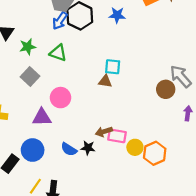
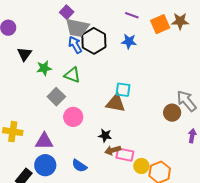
blue arrow: (60, 21) -> (75, 45), turned 114
gray square: (30, 76) -> (56, 97), moved
brown triangle: (105, 81) -> (116, 103), size x1.5
purple triangle: (42, 117) -> (44, 141), moved
black star: (88, 148) -> (105, 136), moved

